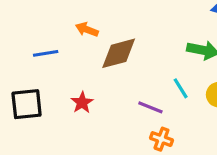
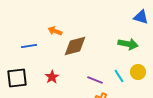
cyan line: (181, 88) -> (119, 76), moved

